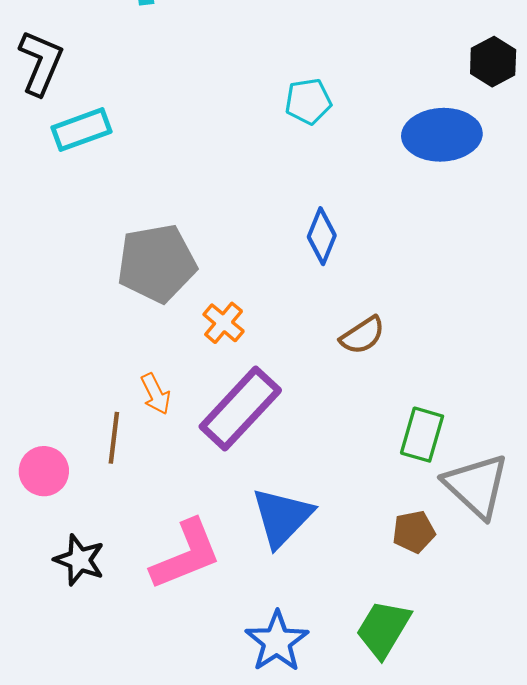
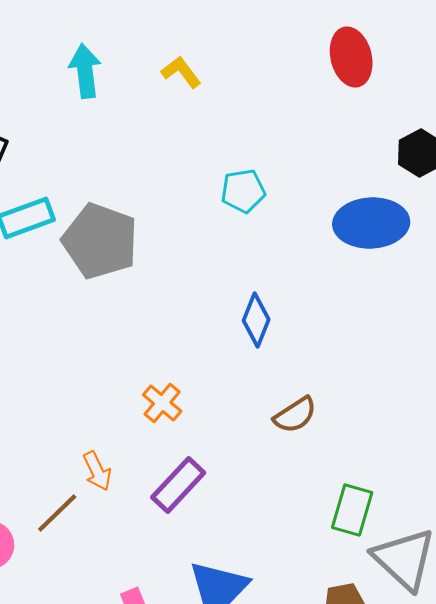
gray pentagon: (157, 263) -> (100, 241), moved, turned 30
purple rectangle: (240, 408) -> (178, 485), size x0.7
brown line: (114, 438) -> (57, 513), turned 39

